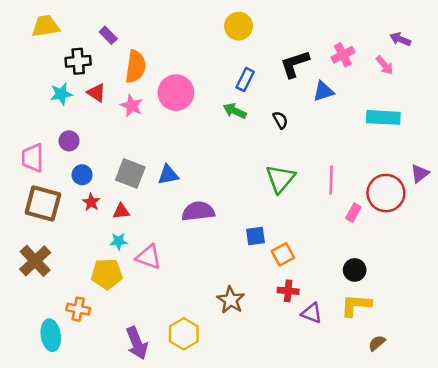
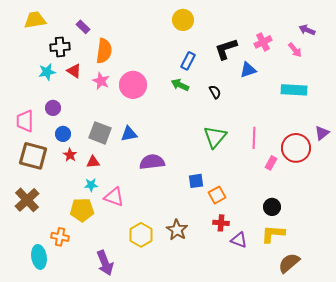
pink circle: (176, 93) -> (133, 85), moved
yellow hexagon: (184, 334) -> (141, 235), moved
brown semicircle: (377, 343) -> (289, 263), size x1.6

